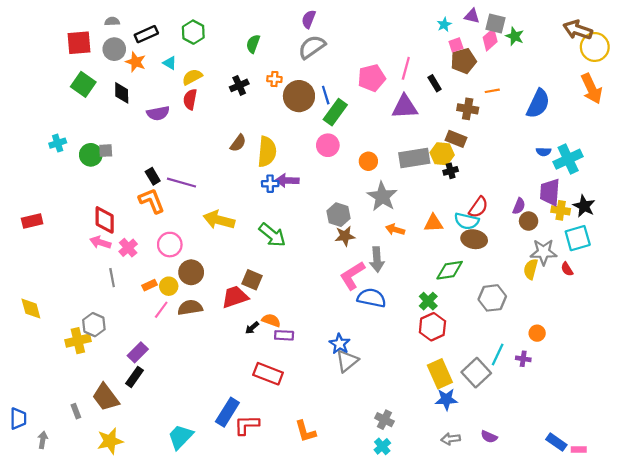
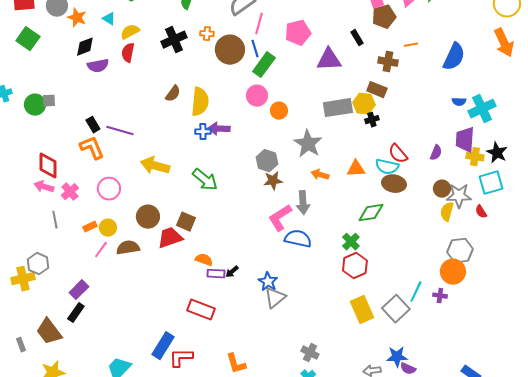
pink line: (406, 68) -> (259, 24), moved
black cross: (239, 85) -> (174, 40), size x1.4
black diamond: (122, 93) -> (85, 47), moved, turned 70
orange circle: (368, 161) -> (279, 111), moved
red semicircle: (478, 207) -> (398, 154), turned 105
brown circle: (529, 221) -> (442, 189), moved
brown circle: (191, 272) -> (148, 217), moved
gray hexagon: (492, 298) -> (460, 251), moved
black arrow: (252, 328) -> (232, 272), moved
orange circle: (537, 333) -> (453, 272), size x1.6
blue star: (446, 399) -> (397, 357), moved

